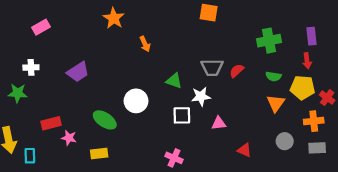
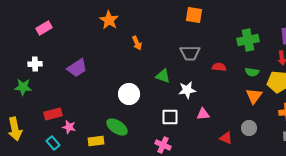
gray trapezoid: (212, 67) -> (190, 53), moved
red semicircle: (237, 71) -> (219, 67), turned 48
white square: (182, 115) -> (170, 117), moved
green ellipse: (105, 120) -> (117, 127), moved
gray circle: (285, 141) -> (249, 128), moved
cyan rectangle: (30, 156) -> (53, 143), moved, turned -40

